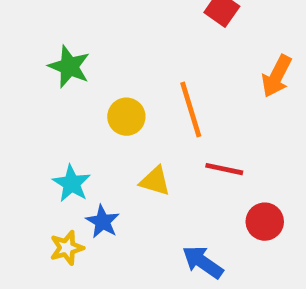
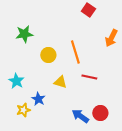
green star: (69, 67) -> (24, 34), turned -30
cyan star: (72, 183) -> (16, 81), moved
red circle: (265, 222) -> (100, 113), moved

